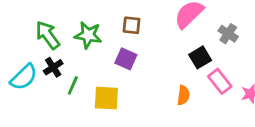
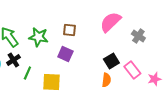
black square: (200, 57) -> (111, 61), moved

